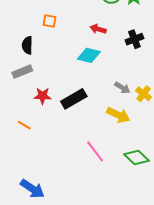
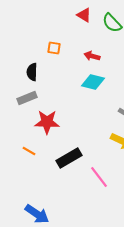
red arrow: (98, 29) -> (92, 56), moved
red star: (42, 96) -> (47, 122), size x1.4
black rectangle: (74, 99) -> (69, 158), moved

